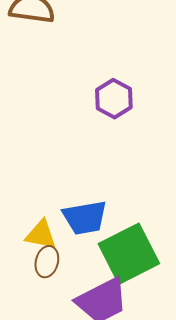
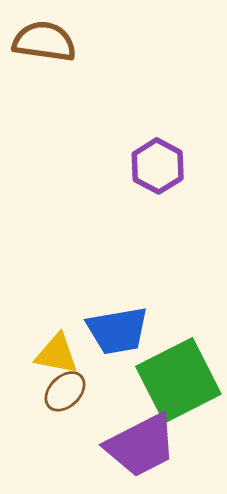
brown ellipse: (47, 262) -> (65, 391), turned 32

